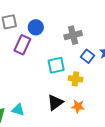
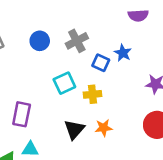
blue circle: (36, 27) -> (40, 41), moved
purple rectangle: (22, 45) -> (22, 114), moved

